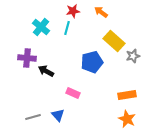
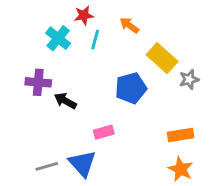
red star: (73, 11) -> (84, 15), moved
orange arrow: (101, 12) -> (129, 25), moved
pink rectangle: (73, 93) -> (104, 132), turned -40
blue triangle: (58, 115) -> (82, 163), size x1.5

